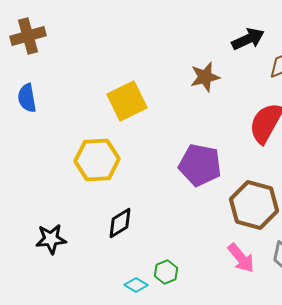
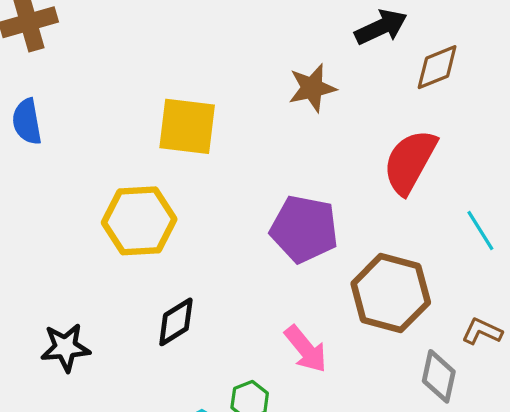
yellow square: (127, 101) -> (187, 126), turned 33
pink arrow: (241, 258) -> (306, 349), moved

